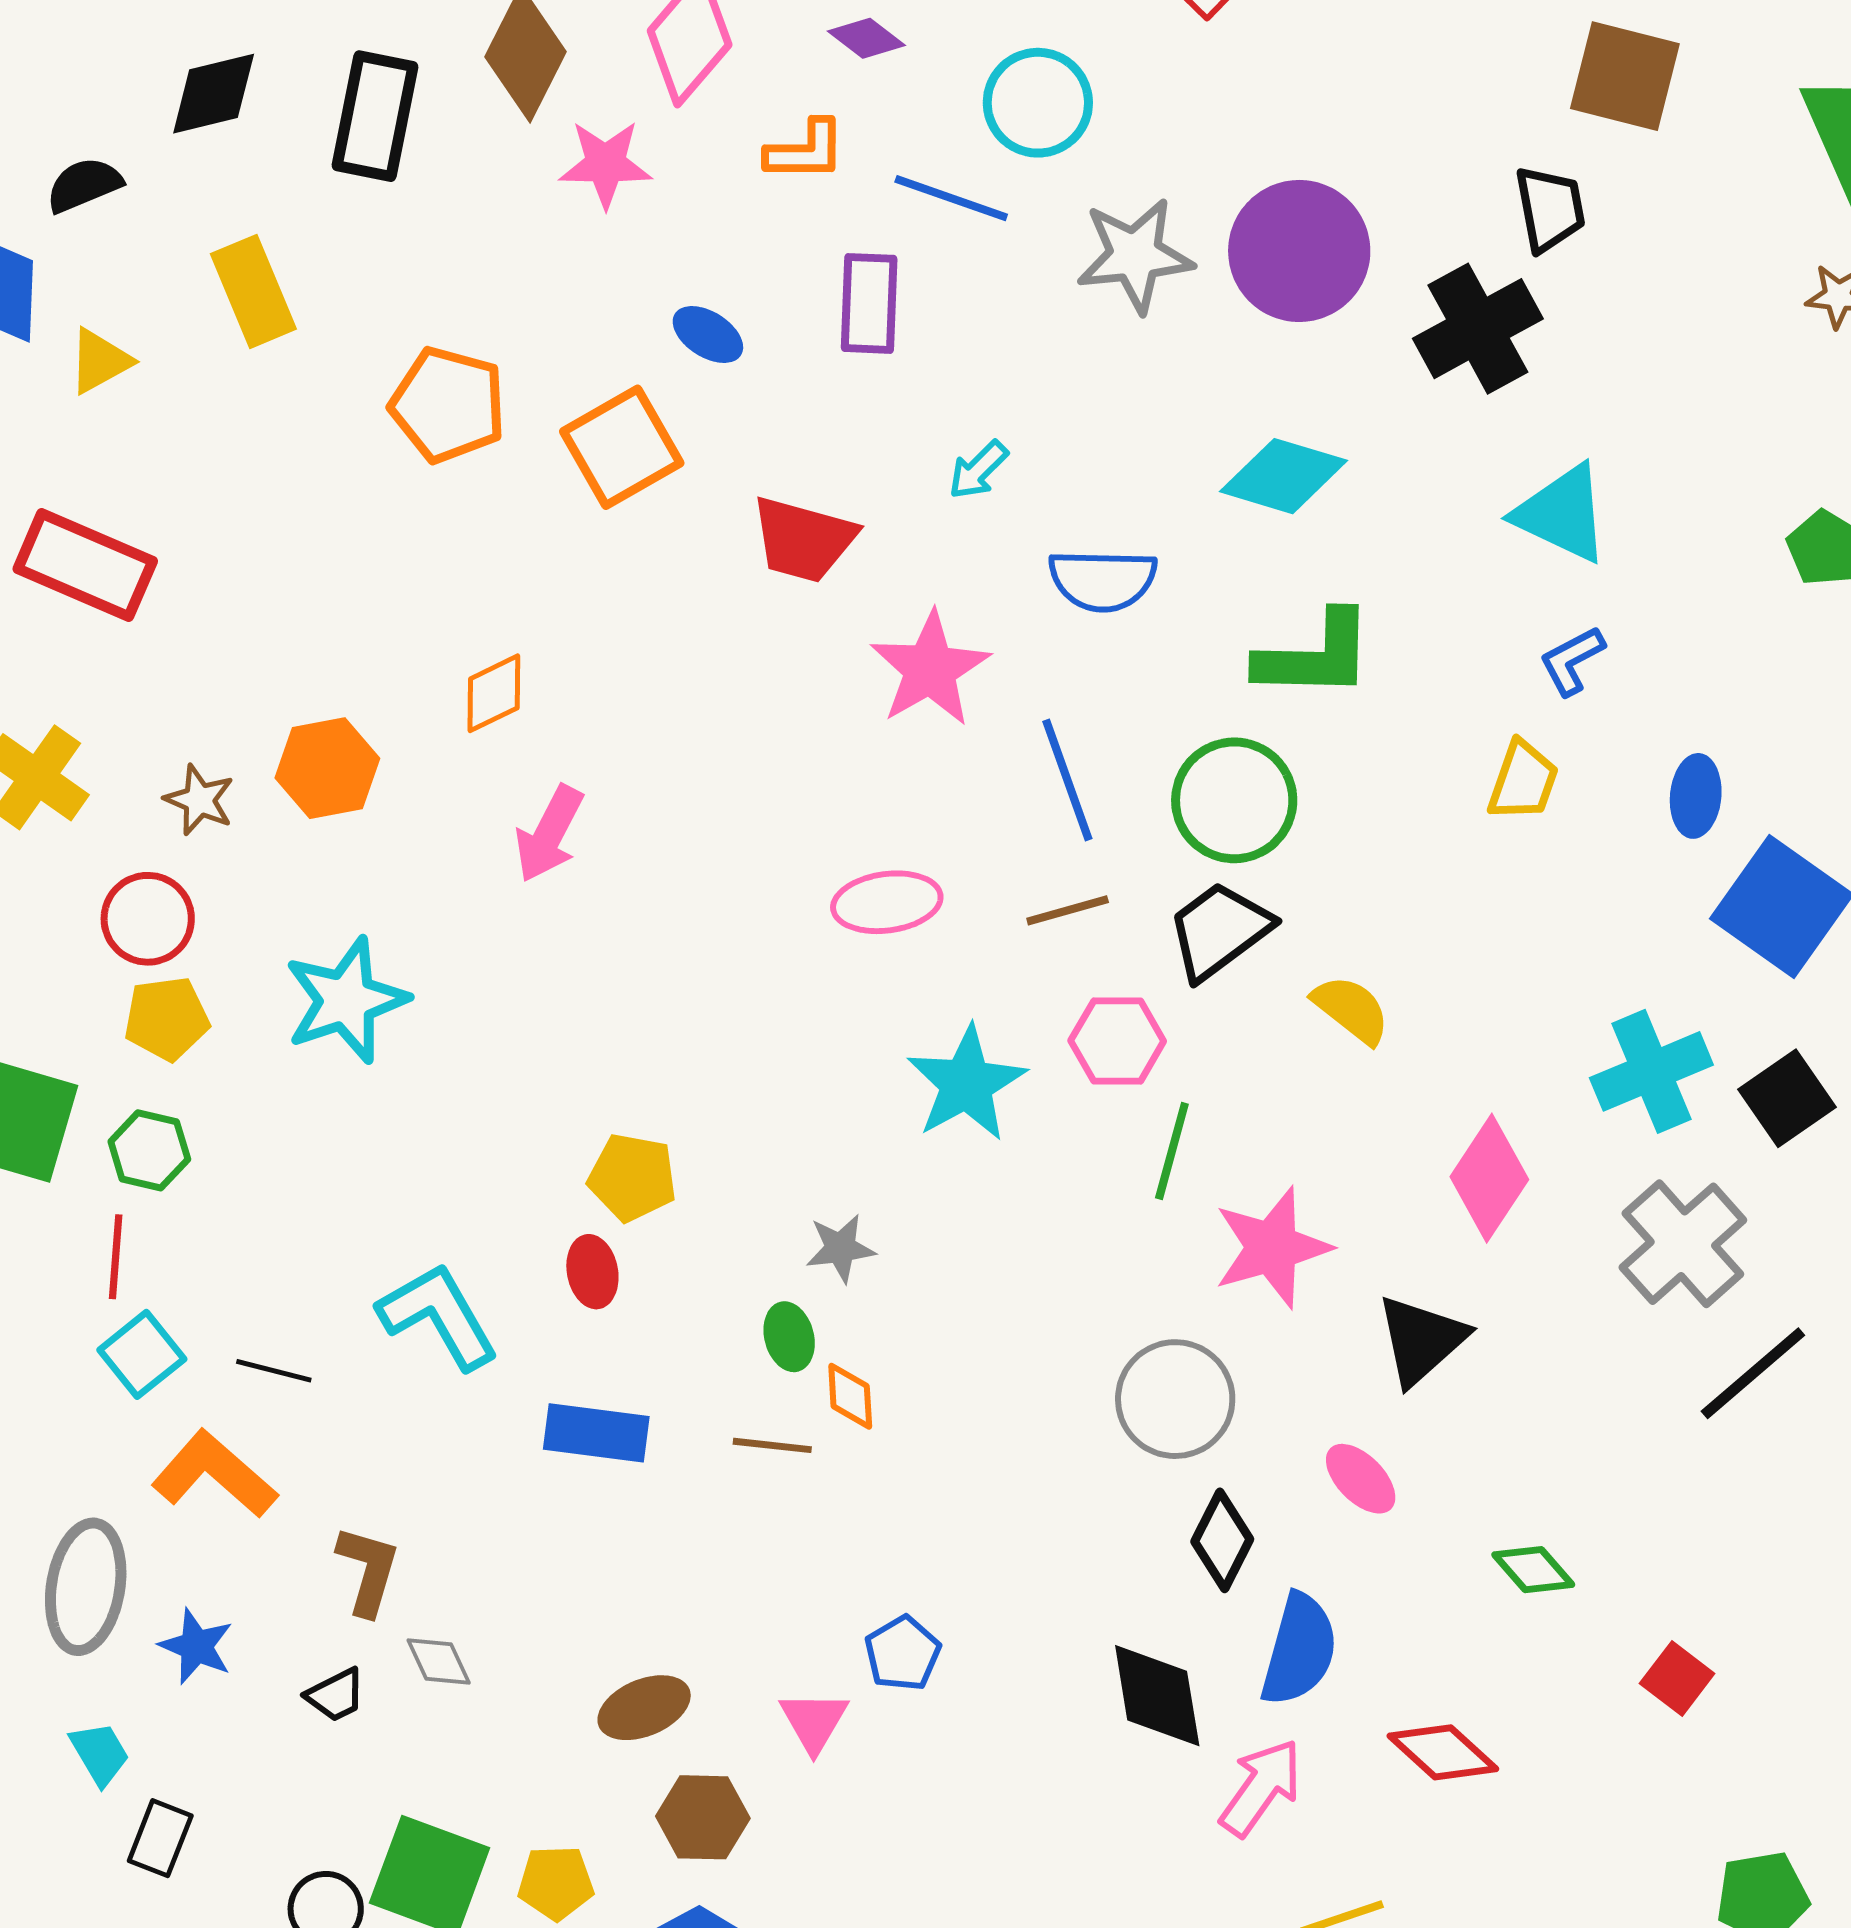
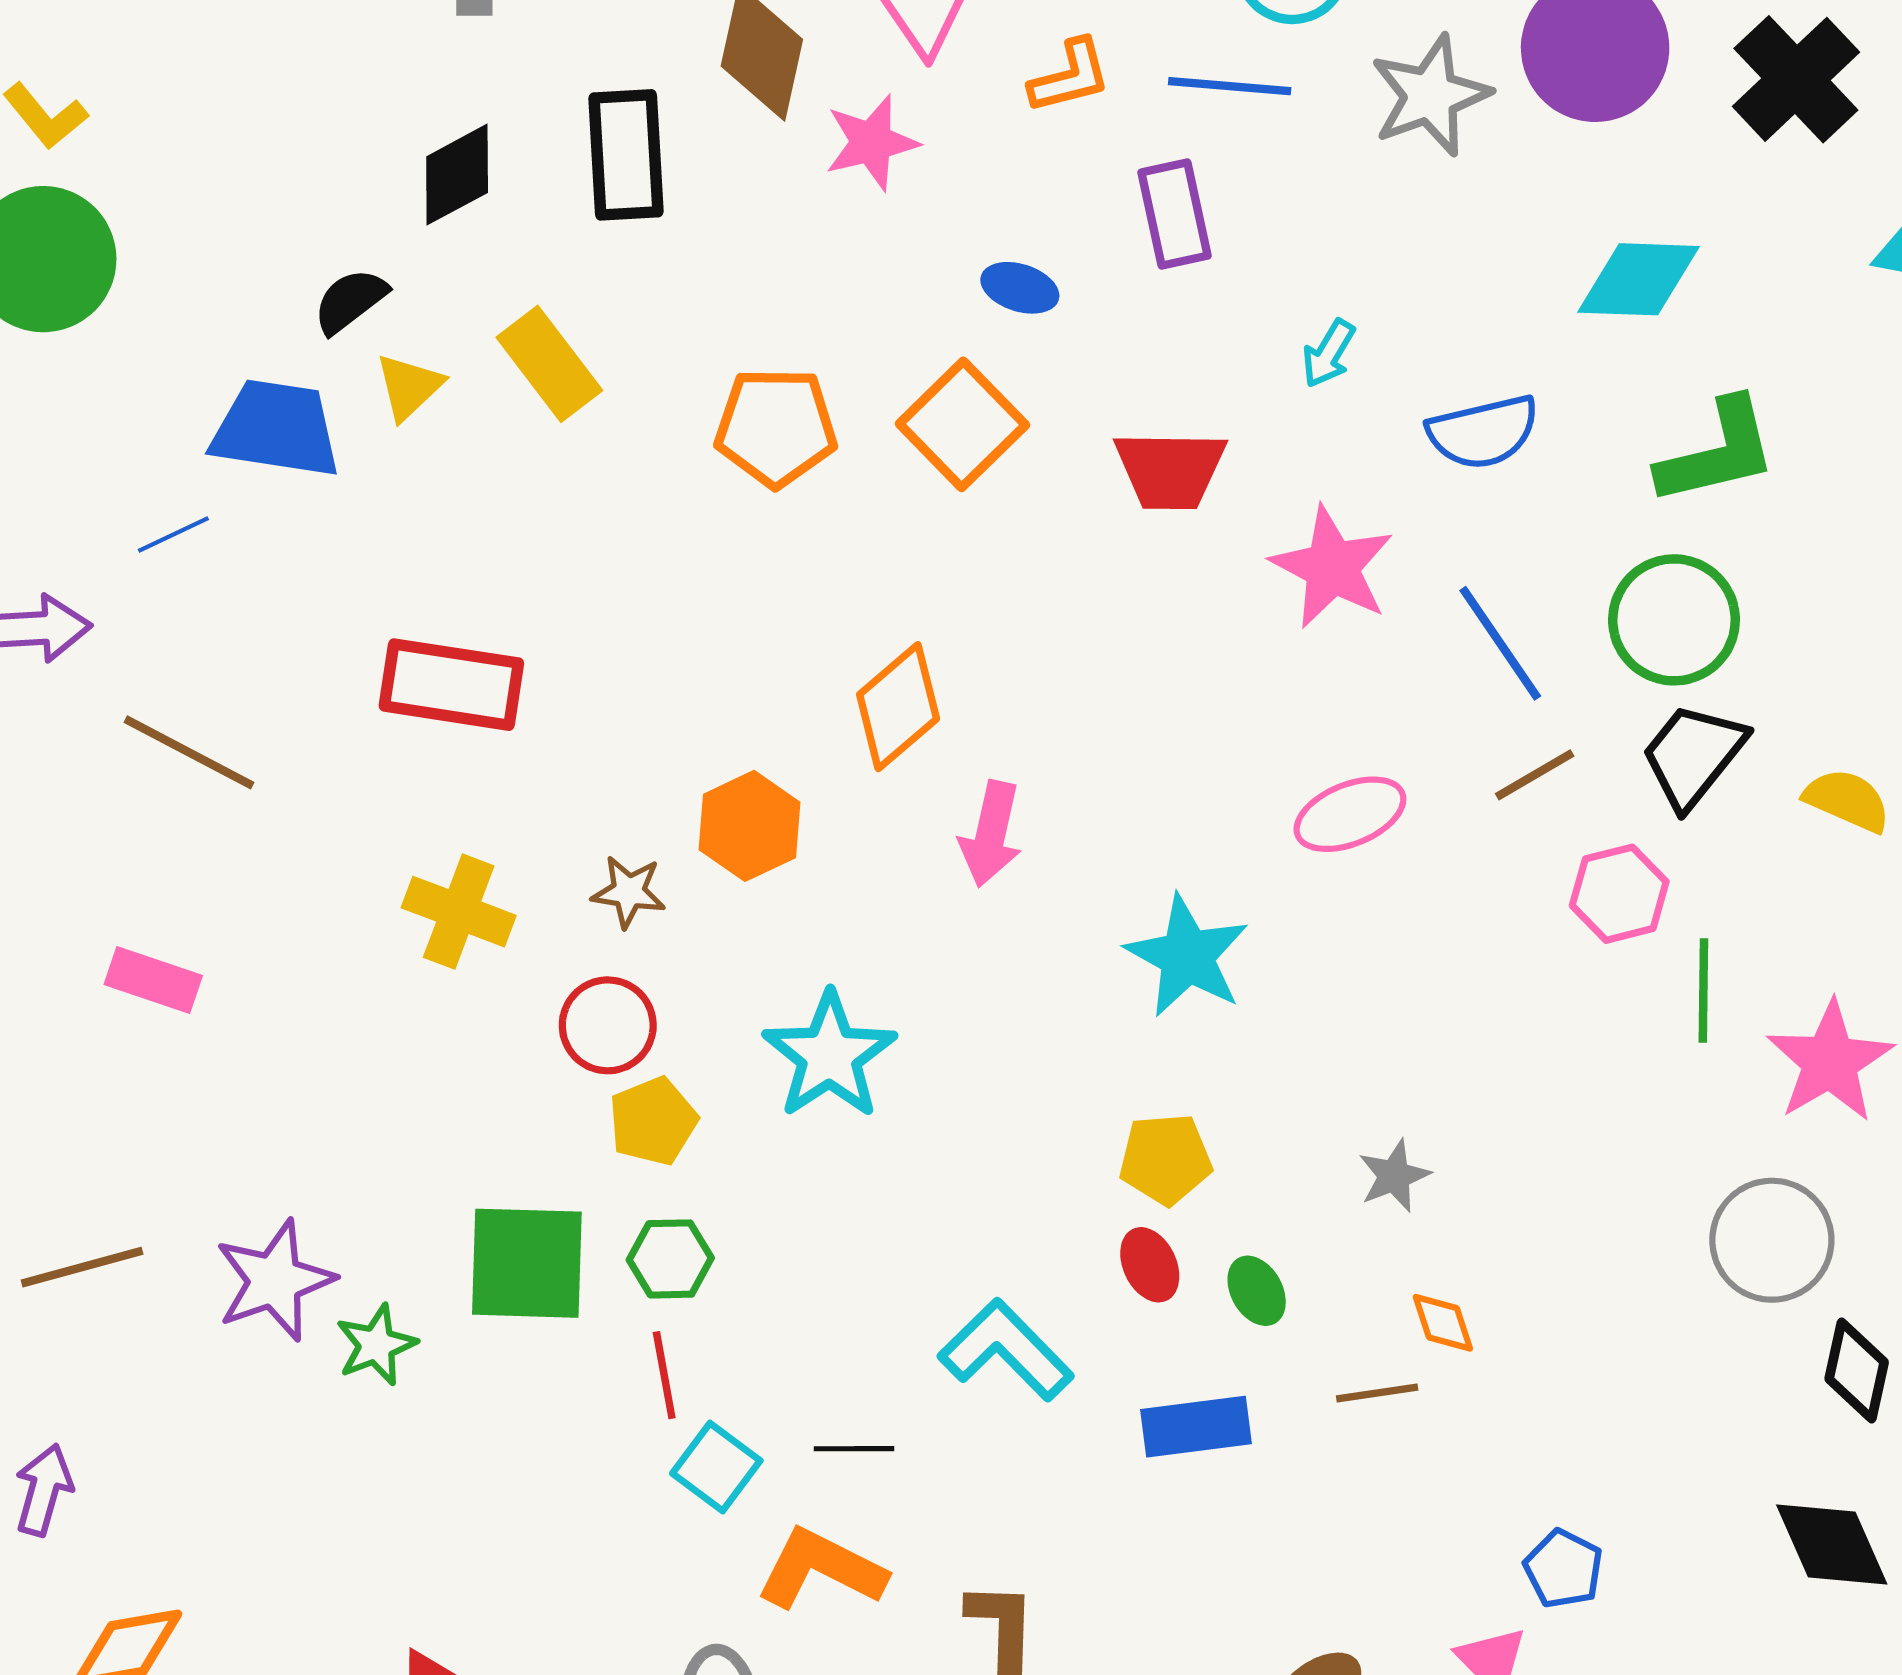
yellow triangle: (100, 361) -> (409, 387), moved
orange diamond: (494, 693) -> (898, 707), size x1.4
cyan star: (967, 1084) -> (1187, 956), moved
green ellipse: (789, 1337) -> (1257, 1291), moved

